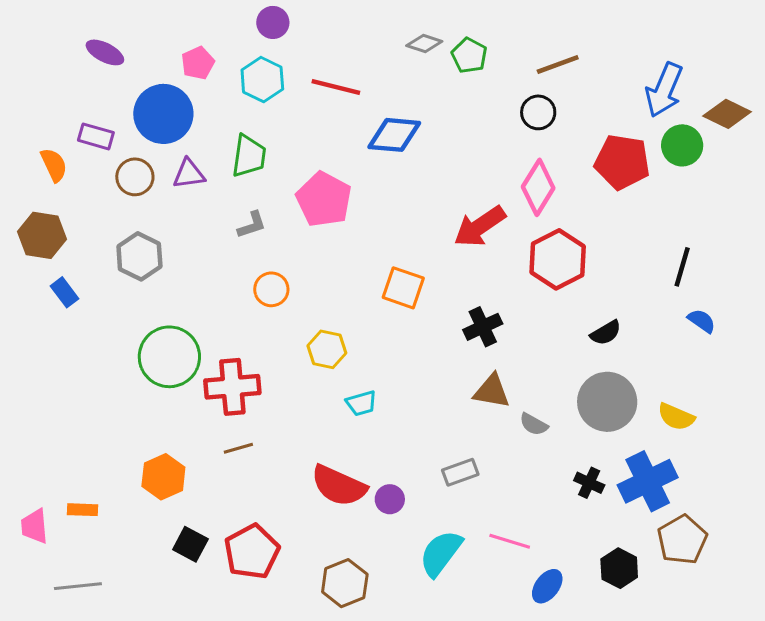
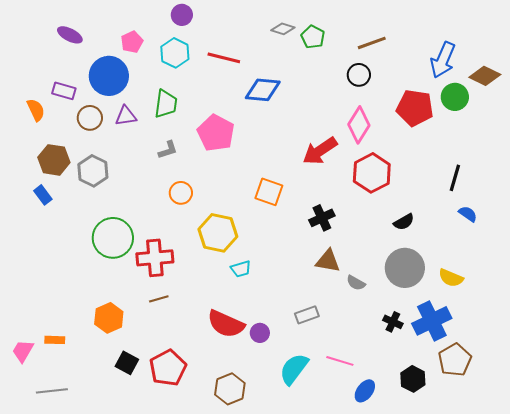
brown hexagon: (42, 235) -> (54, 160), moved
yellow hexagon: (327, 349) -> (218, 233), size x1.5
pink trapezoid: (34, 526) -> (23, 351), turned 35

